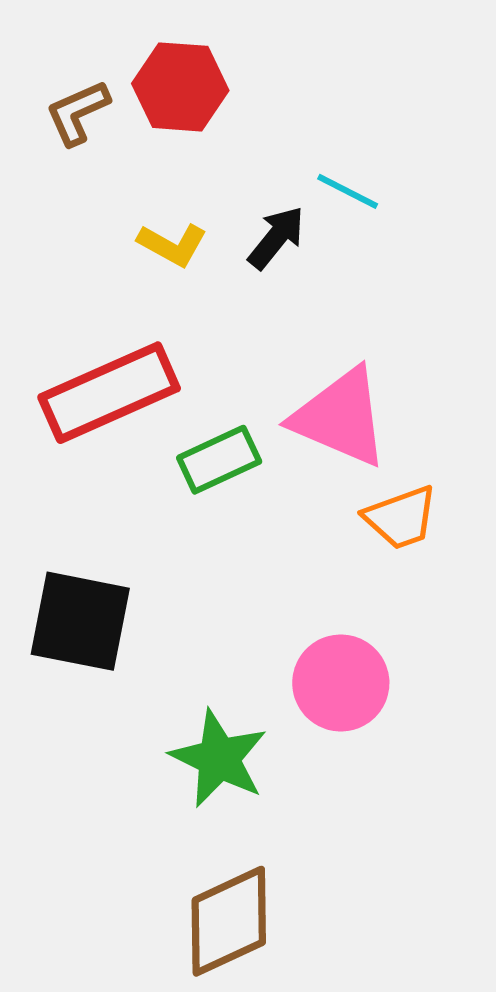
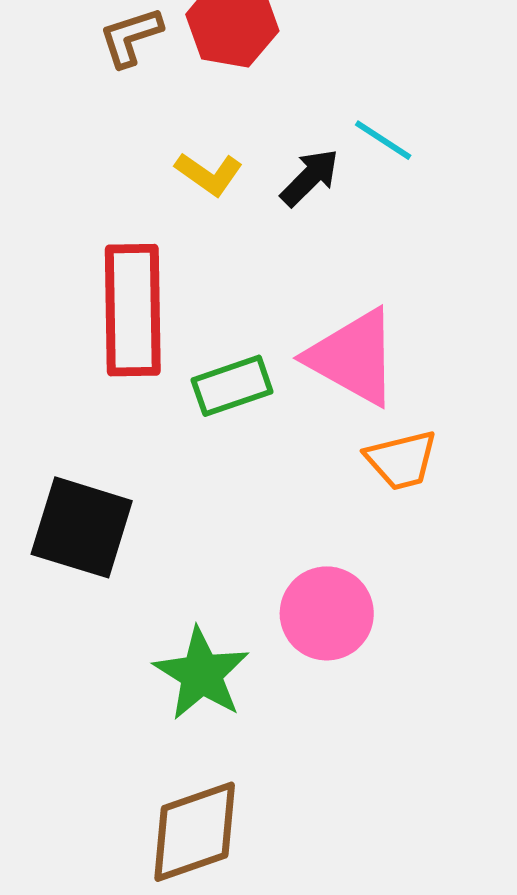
red rectangle: (109, 393) -> (133, 310), turned -73

